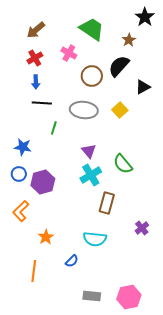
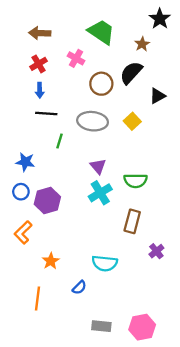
brown arrow: (36, 30) -> (40, 33), turned 42
green semicircle: (123, 164) -> (135, 181), turned -50
brown rectangle: (107, 203) -> (132, 221), moved

